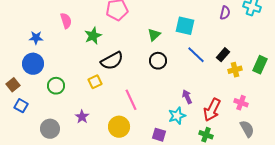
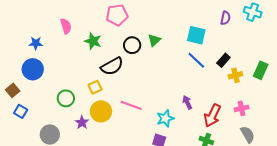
cyan square: (185, 26) -> (196, 35), moved
green star: (93, 36) -> (93, 41), turned -30
black circle: (158, 61) -> (132, 45), moved
green circle: (56, 86) -> (66, 98), moved
pink line: (131, 100) -> (131, 105), turned -45
pink cross: (241, 103) -> (242, 108), turned -32
cyan star: (177, 116) -> (165, 118), moved
yellow circle: (119, 127) -> (101, 111), moved

